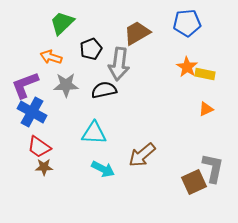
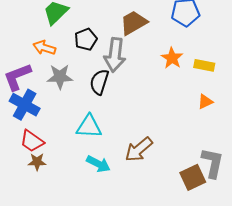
orange star: (187, 67) -> (172, 58), moved
black semicircle: (104, 90) -> (99, 82), turned -60

